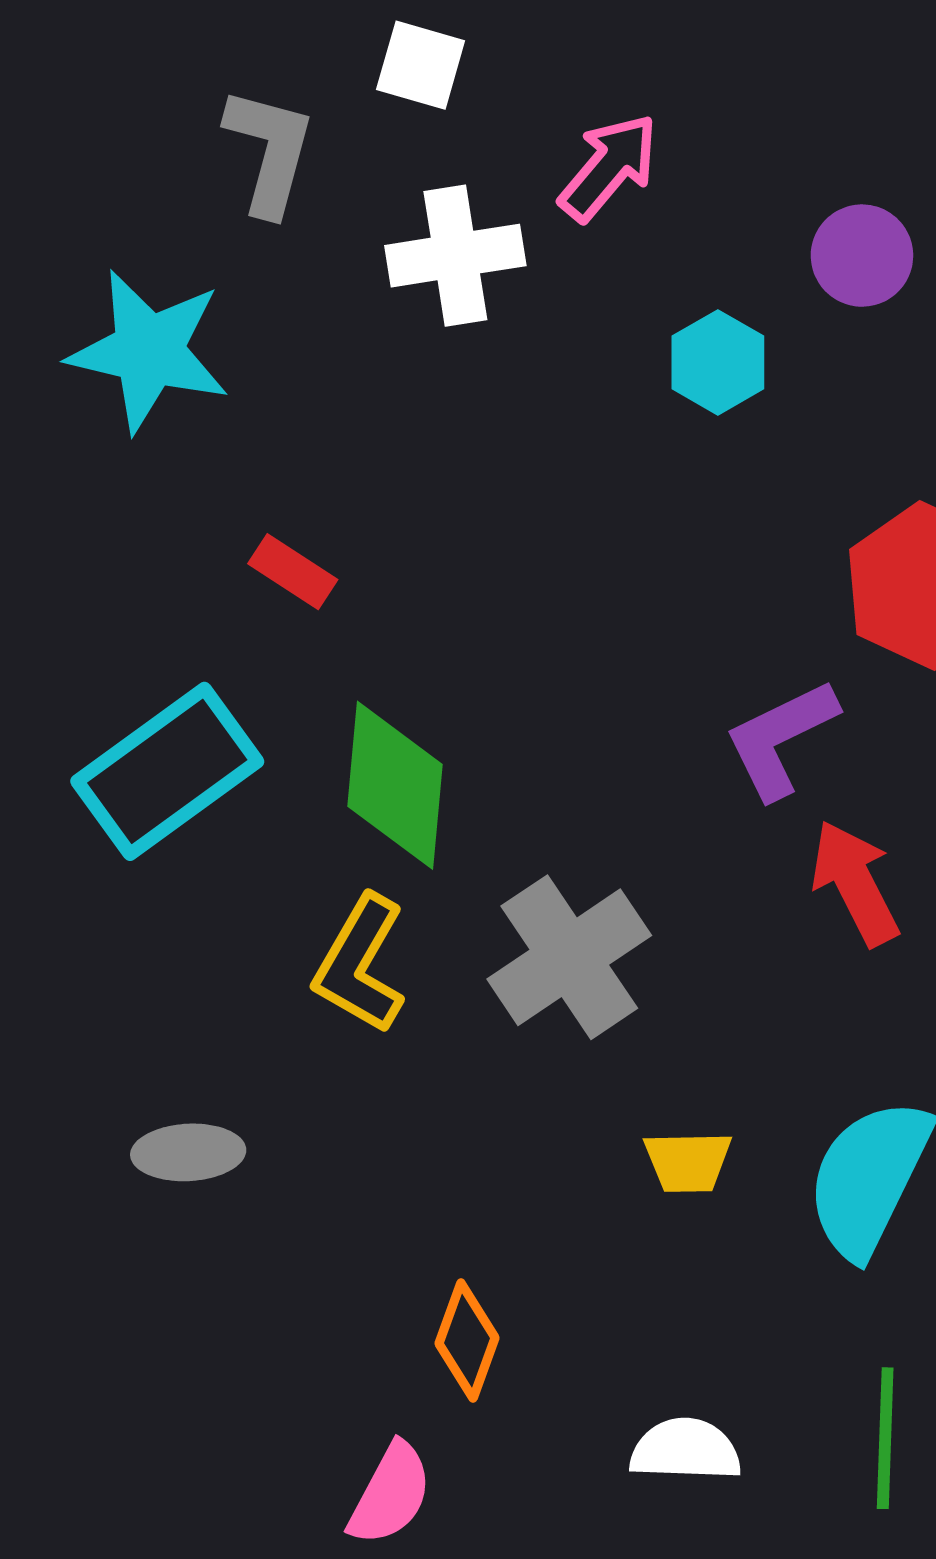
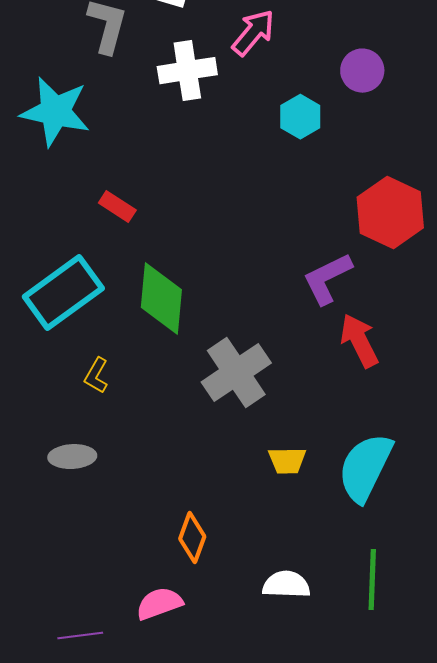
yellow L-shape: (360, 964) -> (96, 376), moved, size x0.6
pink semicircle: (390, 1494) -> (159, 604), turned -138

